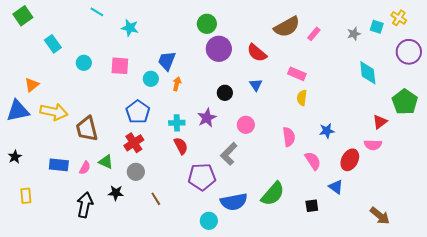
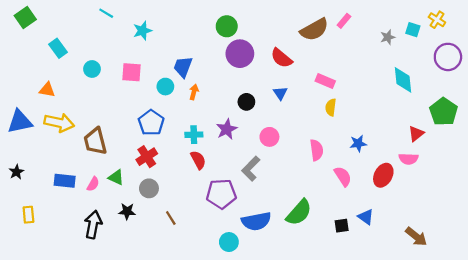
cyan star: (130, 28) -> (142, 31), turned -30
pink rectangle: (314, 34) -> (344, 21), moved
orange triangle: (32, 85) -> (47, 90), moved, turned 49
blue triangle: (336, 187) -> (366, 217), moved

